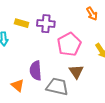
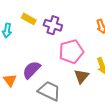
purple semicircle: (36, 71) -> (32, 70), turned 36
brown triangle: (76, 72) -> (81, 76), moved

